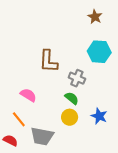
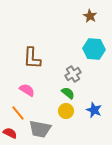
brown L-shape: (48, 61) -> (32, 58), moved
gray cross: (77, 78) -> (73, 74), turned 35

